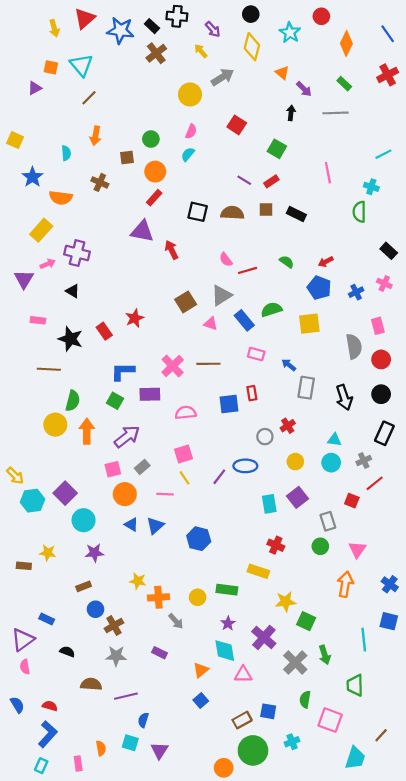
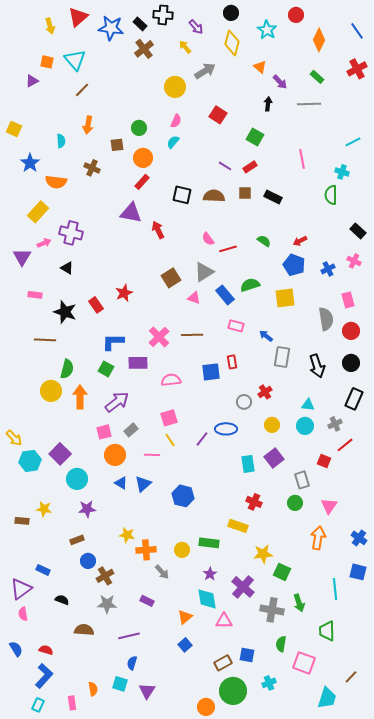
gray cross: (295, 662) -> (272, 610), turned -35
purple line: (126, 696) -> (129, 636), moved

